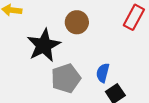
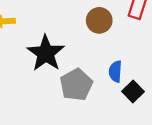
brown circle: (77, 22) -> (99, 20), moved

